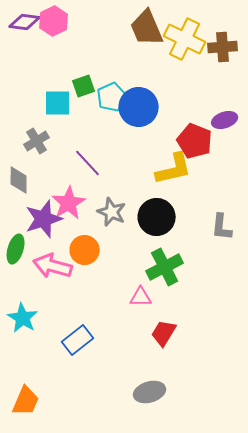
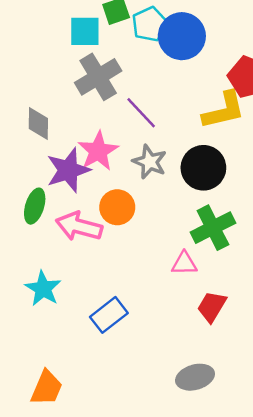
gray cross: (37, 141) -> (98, 77), moved, size x1.5
purple line: (88, 163) -> (141, 113), moved

